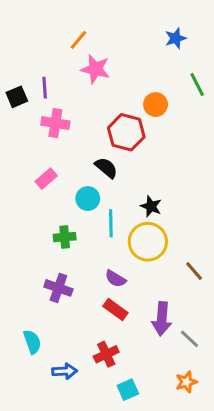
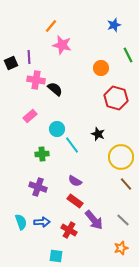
red hexagon: (126, 132) -> (116, 98), moved
black semicircle: (106, 168) -> (55, 89), moved
cyan line: (111, 223) -> (72, 145), turned -36
yellow circle: (148, 242) -> (121, 157), moved
brown line: (194, 271) -> (126, 184), moved
purple arrow: (162, 319) -> (94, 220), moved, turned -45
red cross: (106, 354) -> (69, 230), turned -35
blue arrow: (65, 371) -> (42, 222), moved
cyan square: (128, 390) -> (56, 256), moved, turned 32

